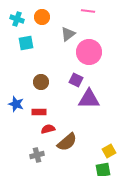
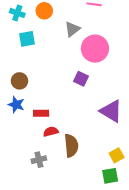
brown circle: (41, 82) -> (19, 81), moved
purple triangle: (89, 99) -> (111, 111), moved, turned 30
brown semicircle: (67, 142) -> (71, 146), turned -55

